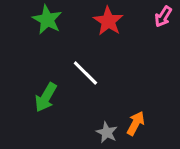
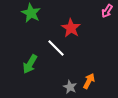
red star: (108, 21) -> (71, 28), moved

